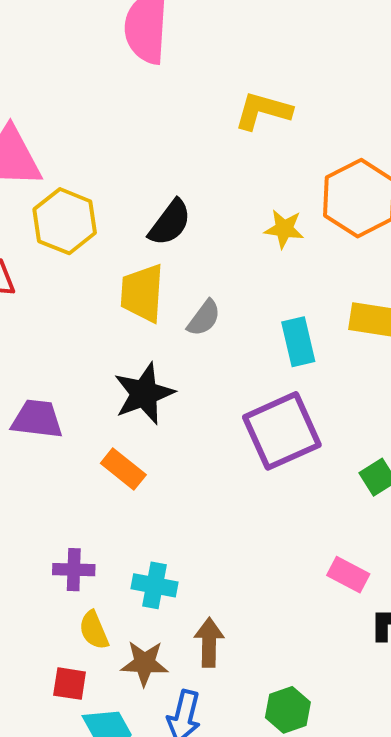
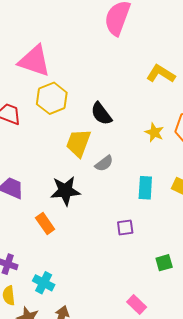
black semicircle: (170, 223) -> (101, 114), turned 90
purple square: (282, 431) -> (125, 228), size x0.5

